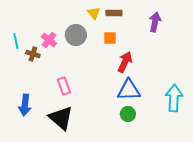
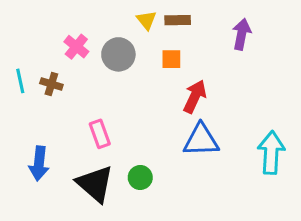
pink cross: (49, 40) -> (76, 47), moved
cyan line: (16, 41) -> (20, 81), moved
green circle: (128, 114) -> (140, 177), moved

